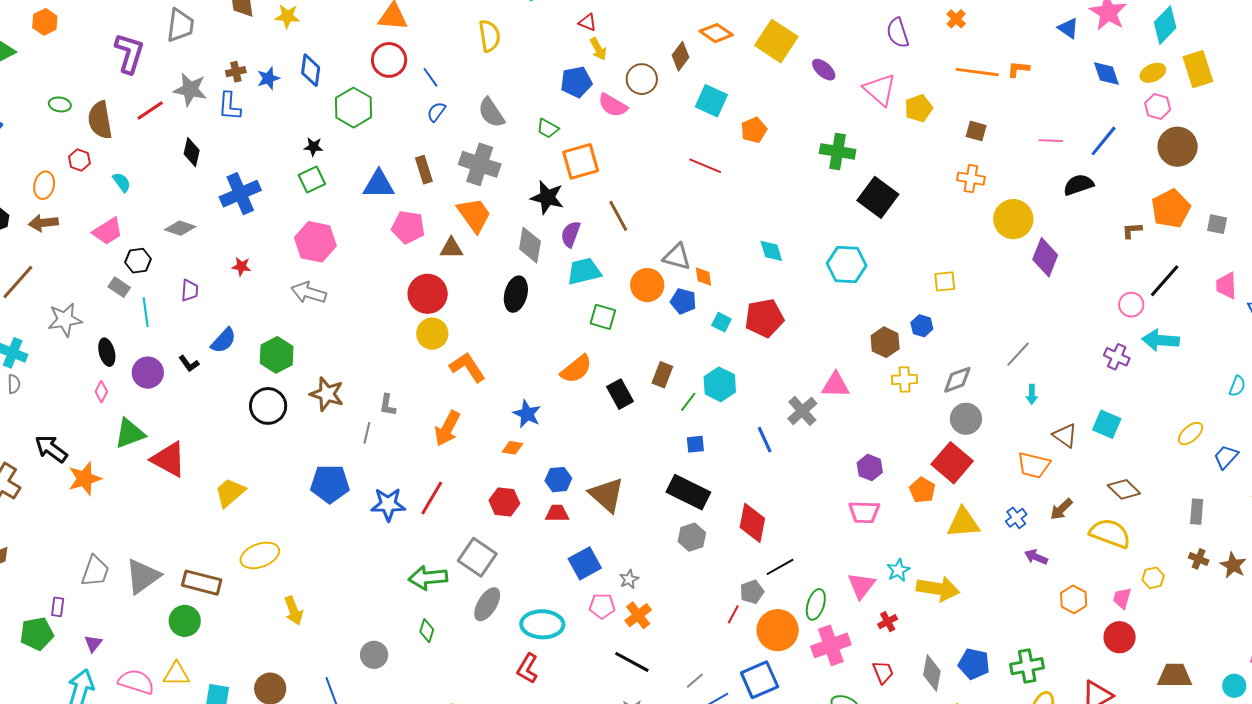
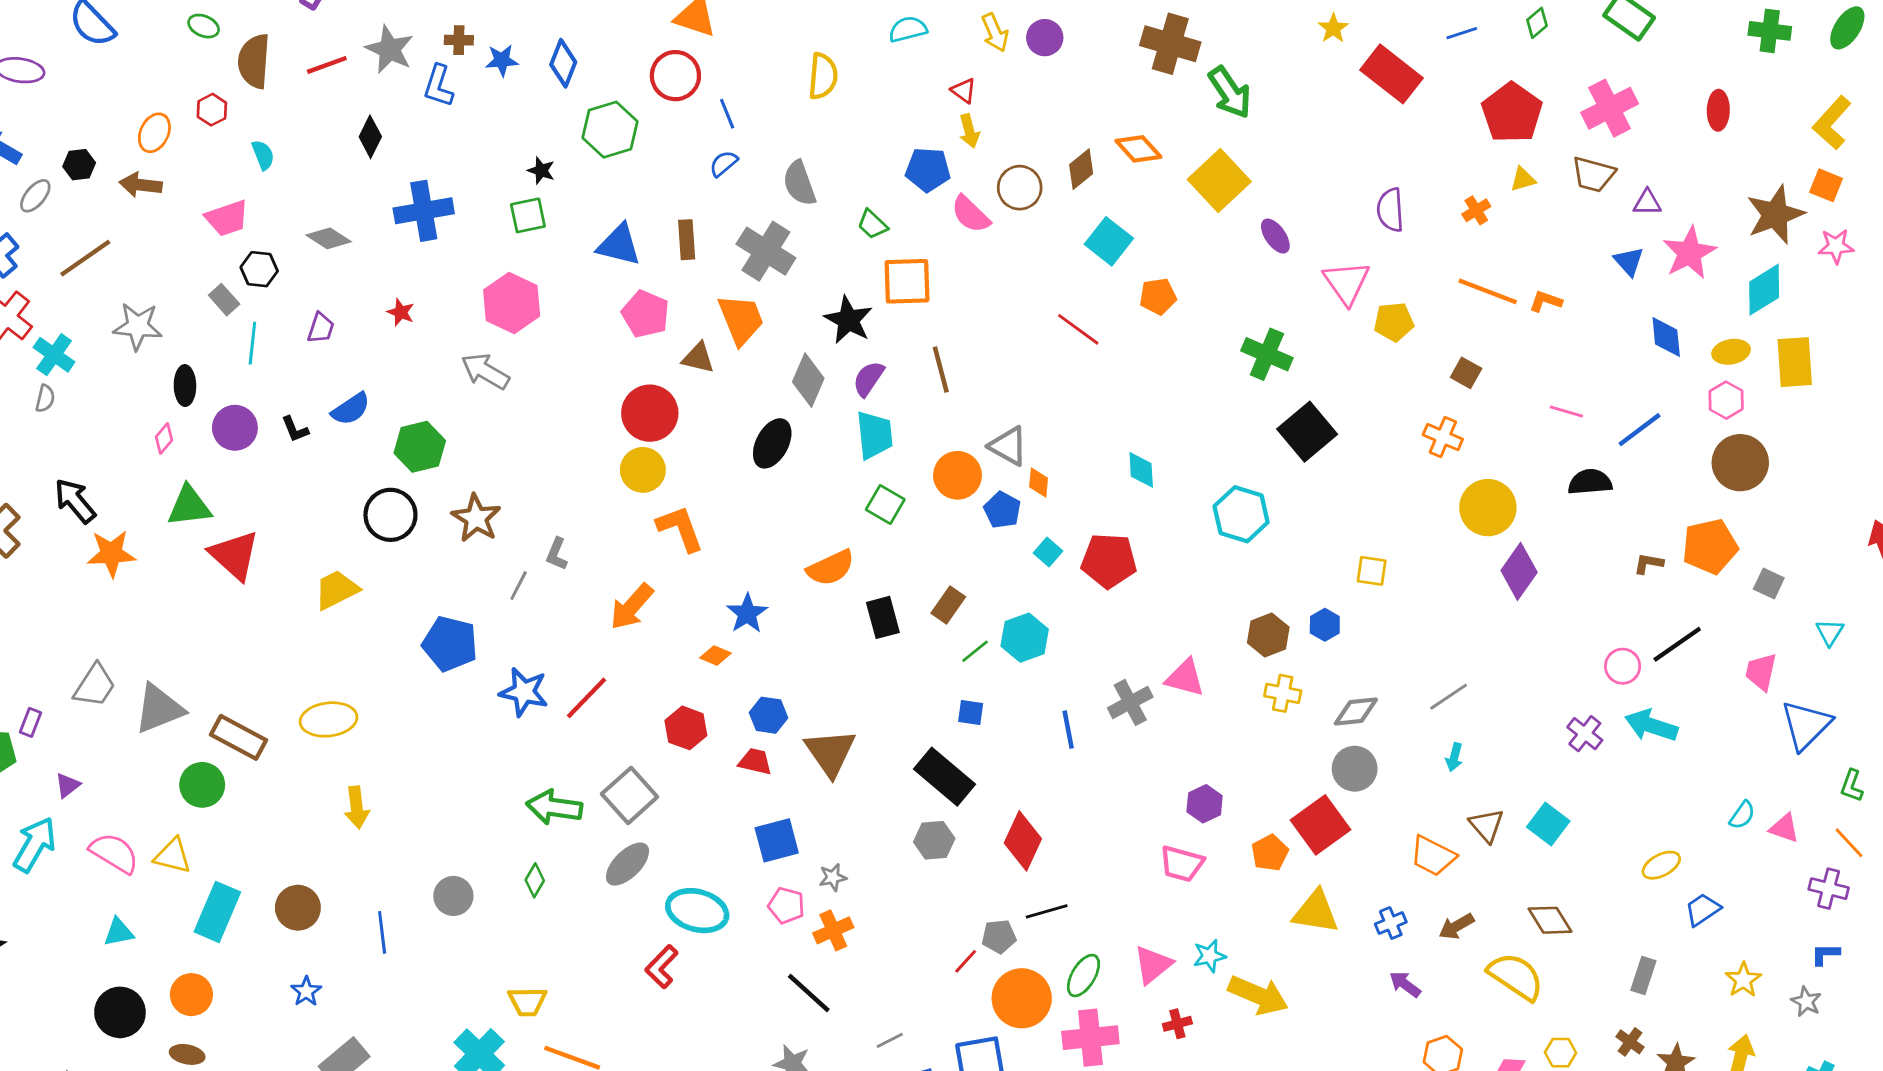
cyan trapezoid: (584, 271) -> (874, 435), turned 84
yellow trapezoid: (230, 493) -> (336, 590), moved

